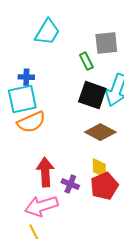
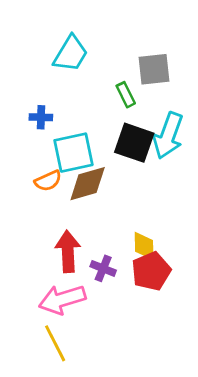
cyan square: (22, 99) -> (73, 153), moved
orange semicircle: (31, 122) -> (48, 181), size x0.7
brown diamond: (100, 132) -> (88, 184), moved, turned -44

